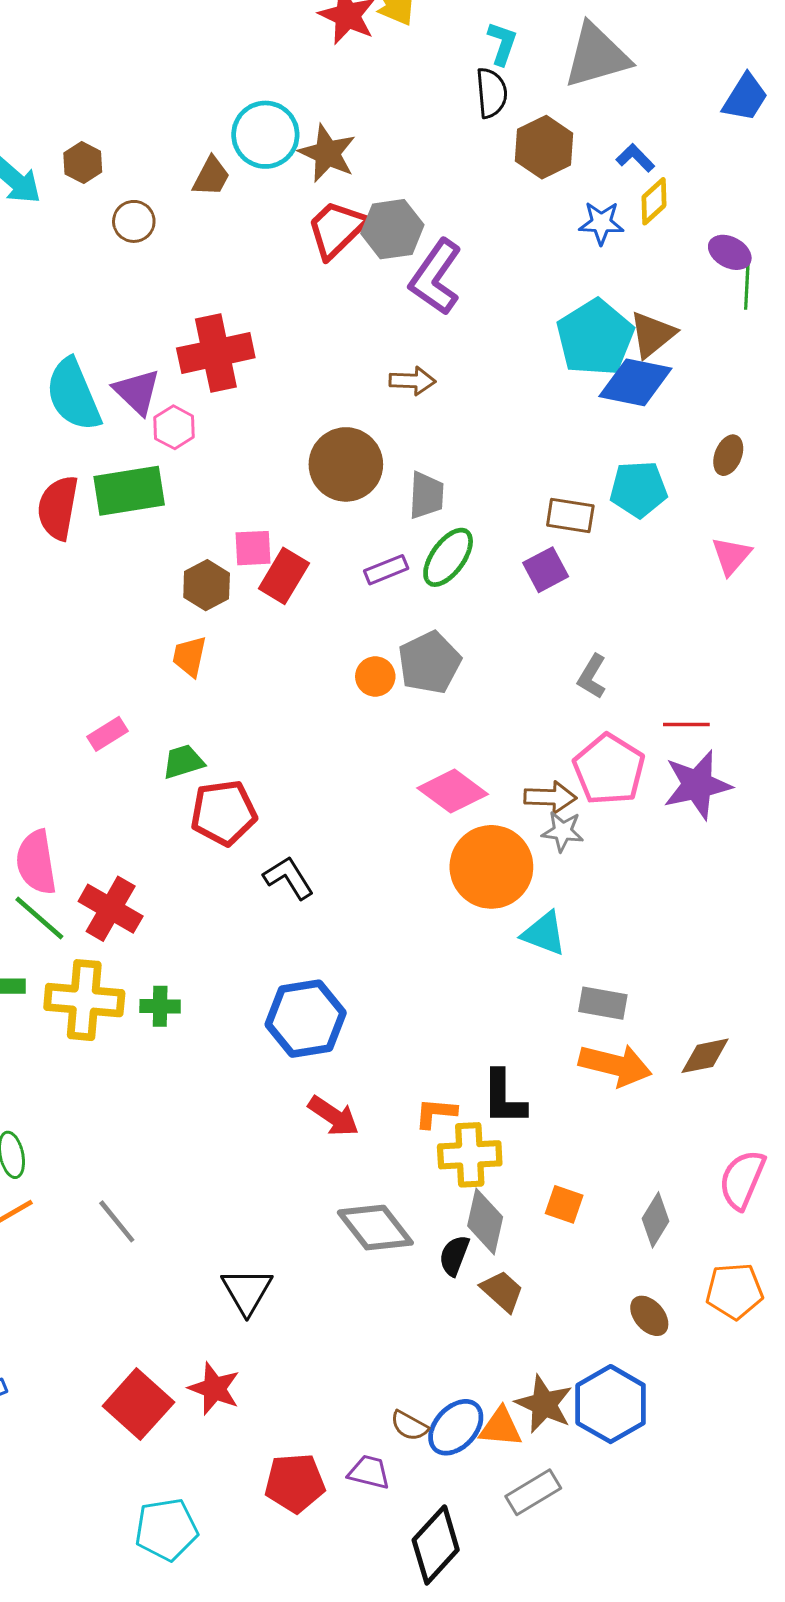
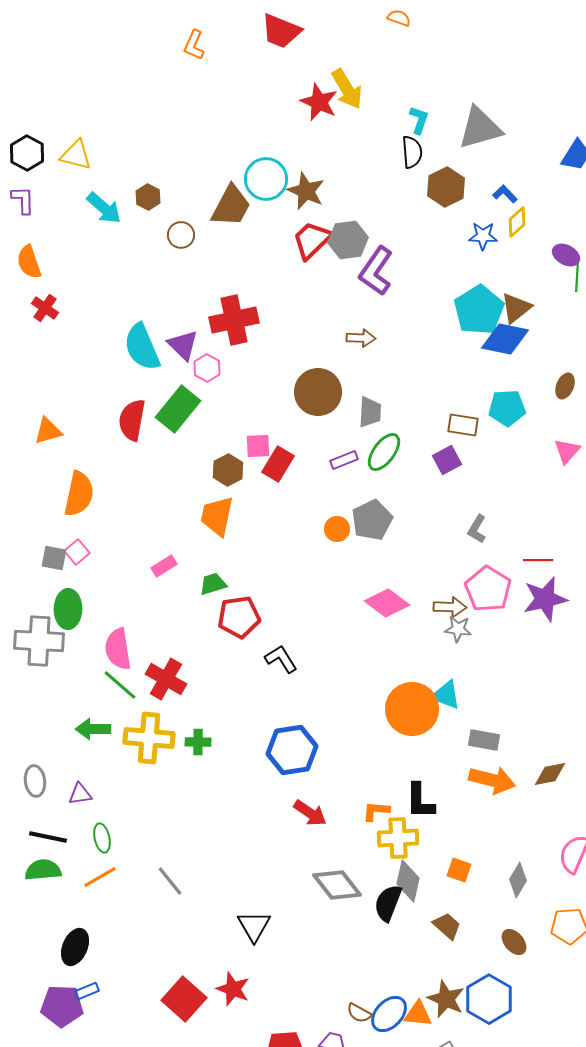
brown trapezoid: (211, 177) -> (231, 206), size x1.6
green rectangle: (129, 491) -> (178, 409), turned -42
orange trapezoid: (190, 656) -> (217, 516), size x1.5
orange circle: (491, 867) -> (412, 709), moved
black semicircle: (454, 1255) -> (388, 903), size x1.4
brown trapezoid: (502, 1291) -> (447, 926), moved

